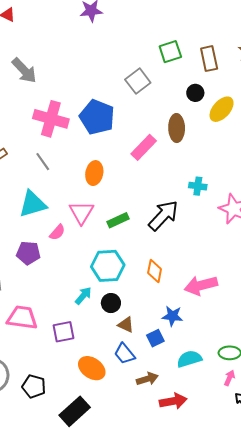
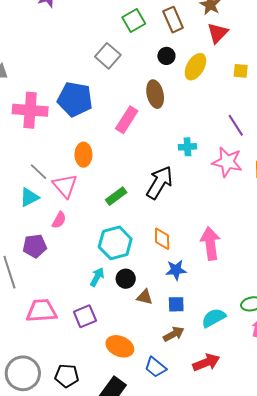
gray line: (43, 162) -> (39, 172), moved
cyan triangle: (33, 204) -> (29, 197), size x0.7
pink triangle: (81, 212) -> (65, 186), moved
pink arrow: (201, 285) -> (210, 243), turned 108
blue star: (172, 316) -> (176, 270), moved
blue square: (155, 338) -> (176, 304), turned 36
blue trapezoid: (124, 354) -> (155, 367), moved
brown arrow: (147, 379) -> (174, 334), moved

